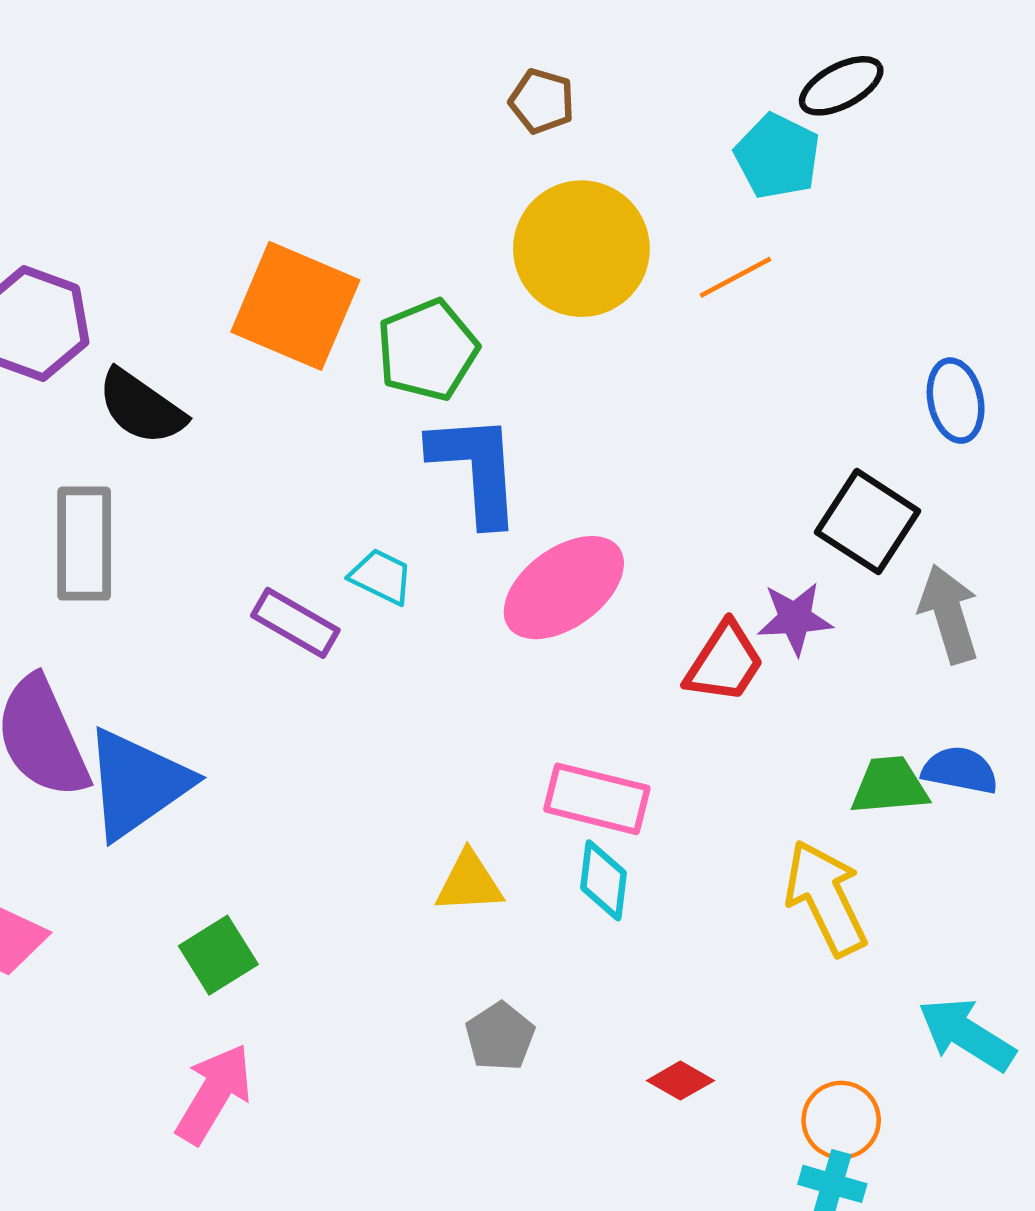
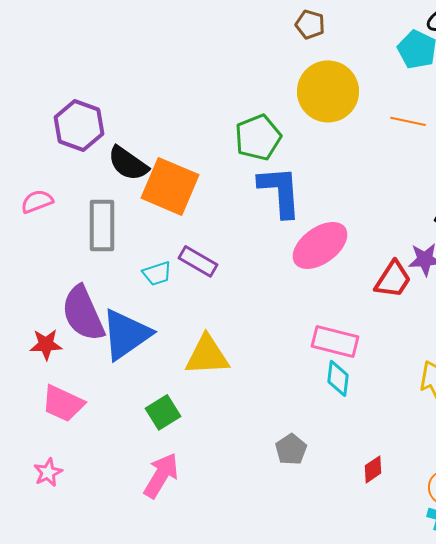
orange line: (736, 277) -> (408, 121), moved, turned 40
orange square: (295, 306) -> (170, 186), moved
cyan trapezoid: (381, 577) -> (157, 273), moved, turned 136
yellow triangle: (469, 882) -> (207, 355), moved, size x1.4
red diamond: (680, 1081) -> (373, 469), turned -64

